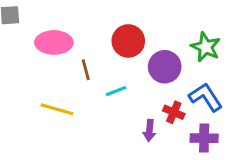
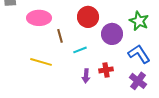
red cross: (174, 112) -> (106, 70), moved, turned -32
purple arrow: (150, 130) -> (86, 76), moved
purple cross: (204, 138) -> (138, 81), turned 36

